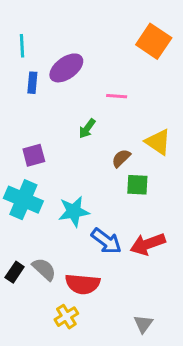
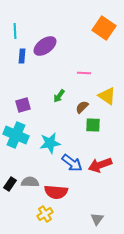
pink line: (117, 96) -> (84, 73), moved
green arrow: (87, 129) -> (59, 96), moved
gray semicircle: (44, 269) -> (30, 182), turned -42

